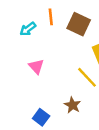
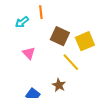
brown square: (79, 24) -> (60, 36), moved

